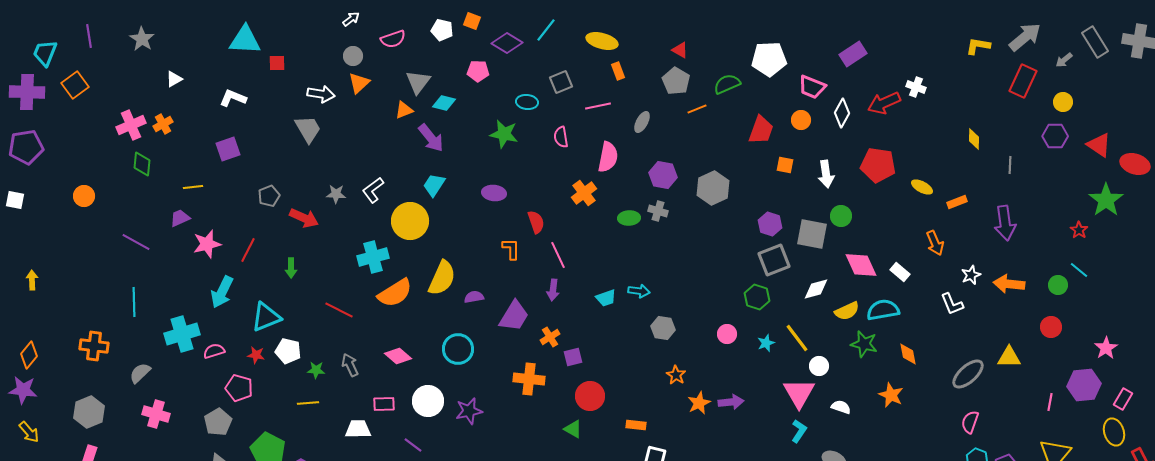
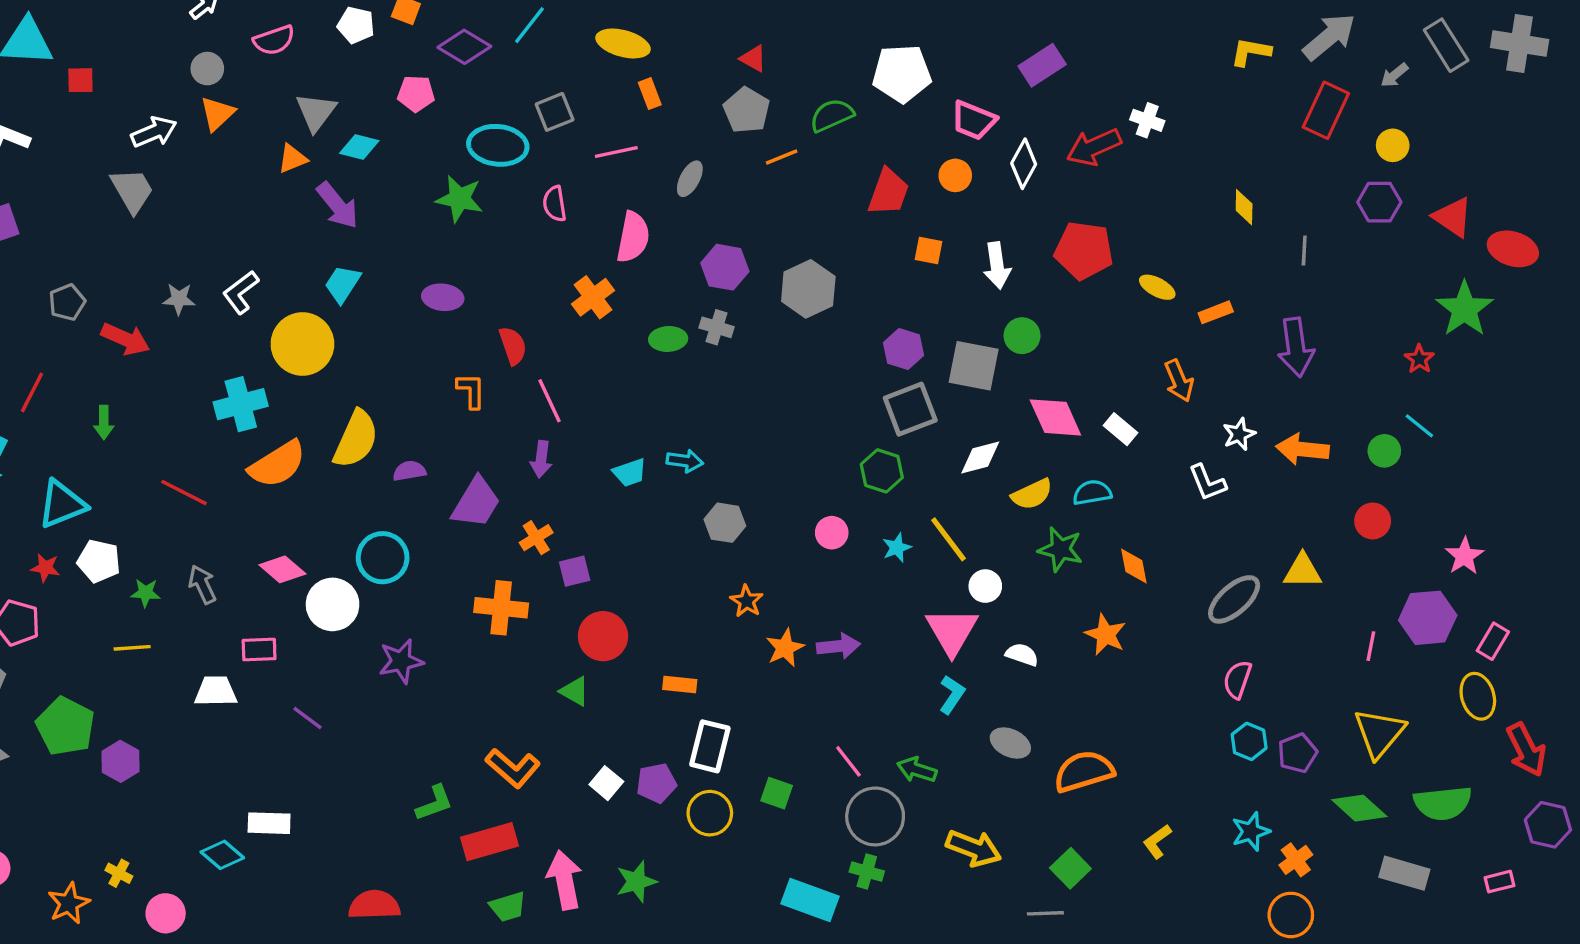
white arrow: (321, 94) -> (154, 132), turned -32
cyan ellipse: (527, 102) -> (498, 145), size x1.6
cyan semicircle: (883, 310) -> (1092, 493), size x0.7
white circle: (428, 401) -> (333, 604), moved

